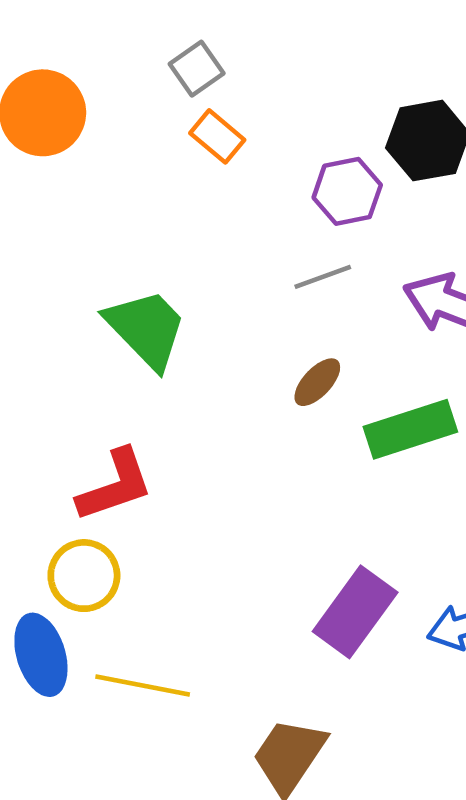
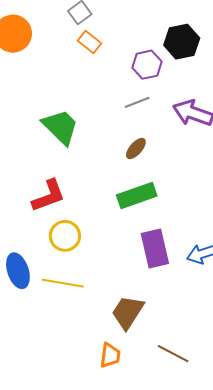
green rectangle: (410, 429) -> (137, 196), moved
yellow circle: (84, 576) -> (65, 236), moved
purple rectangle: (355, 612) -> (155, 249), turned -48

